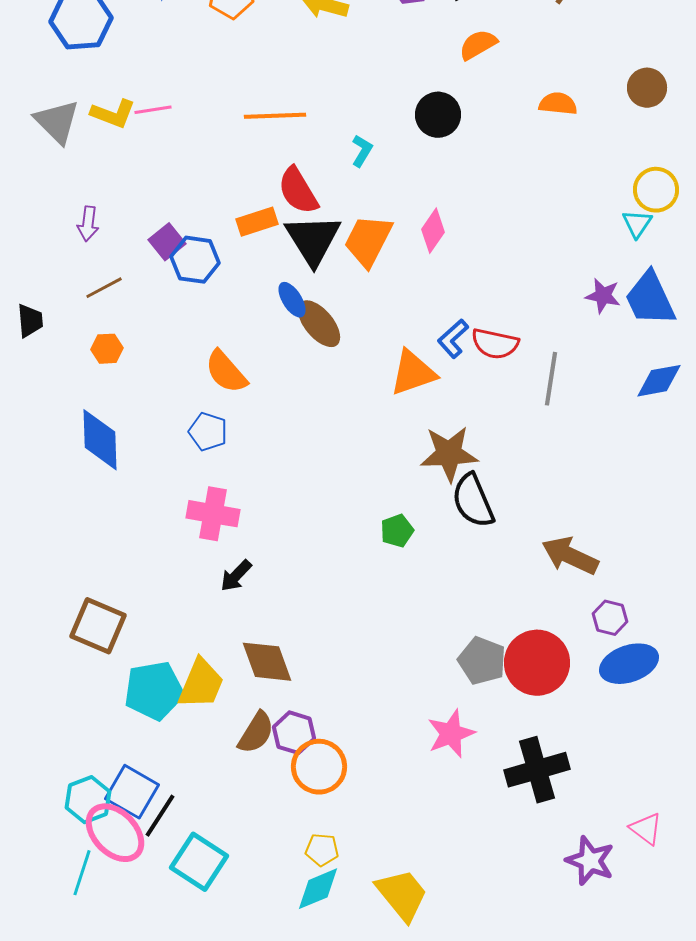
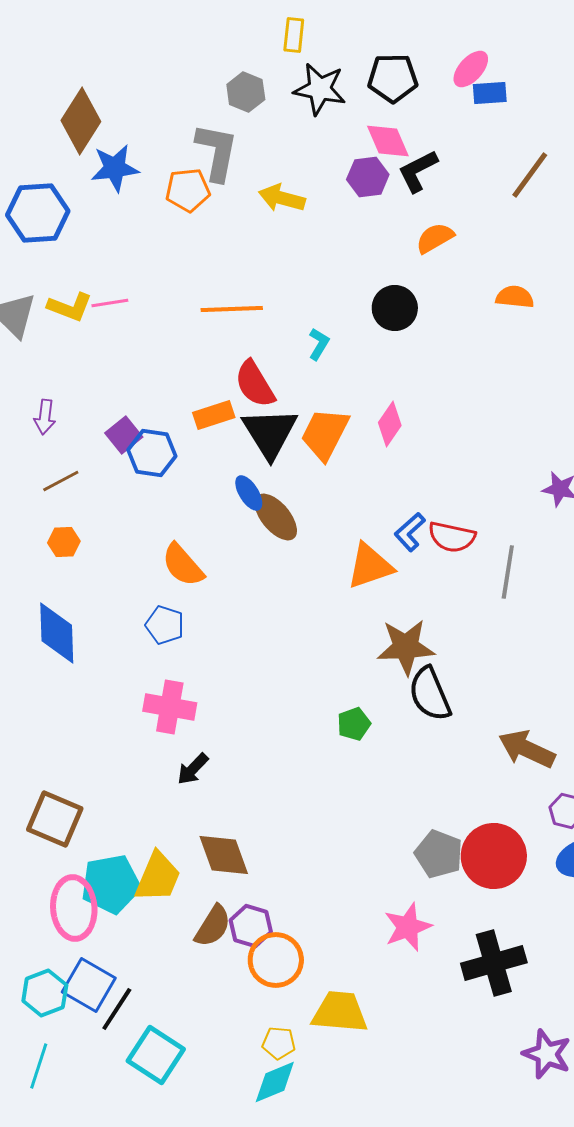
pink ellipse: (115, 833) -> (74, 908), moved, turned 40
yellow trapezoid: (402, 895) -> (340, 1012), moved, turned -46

